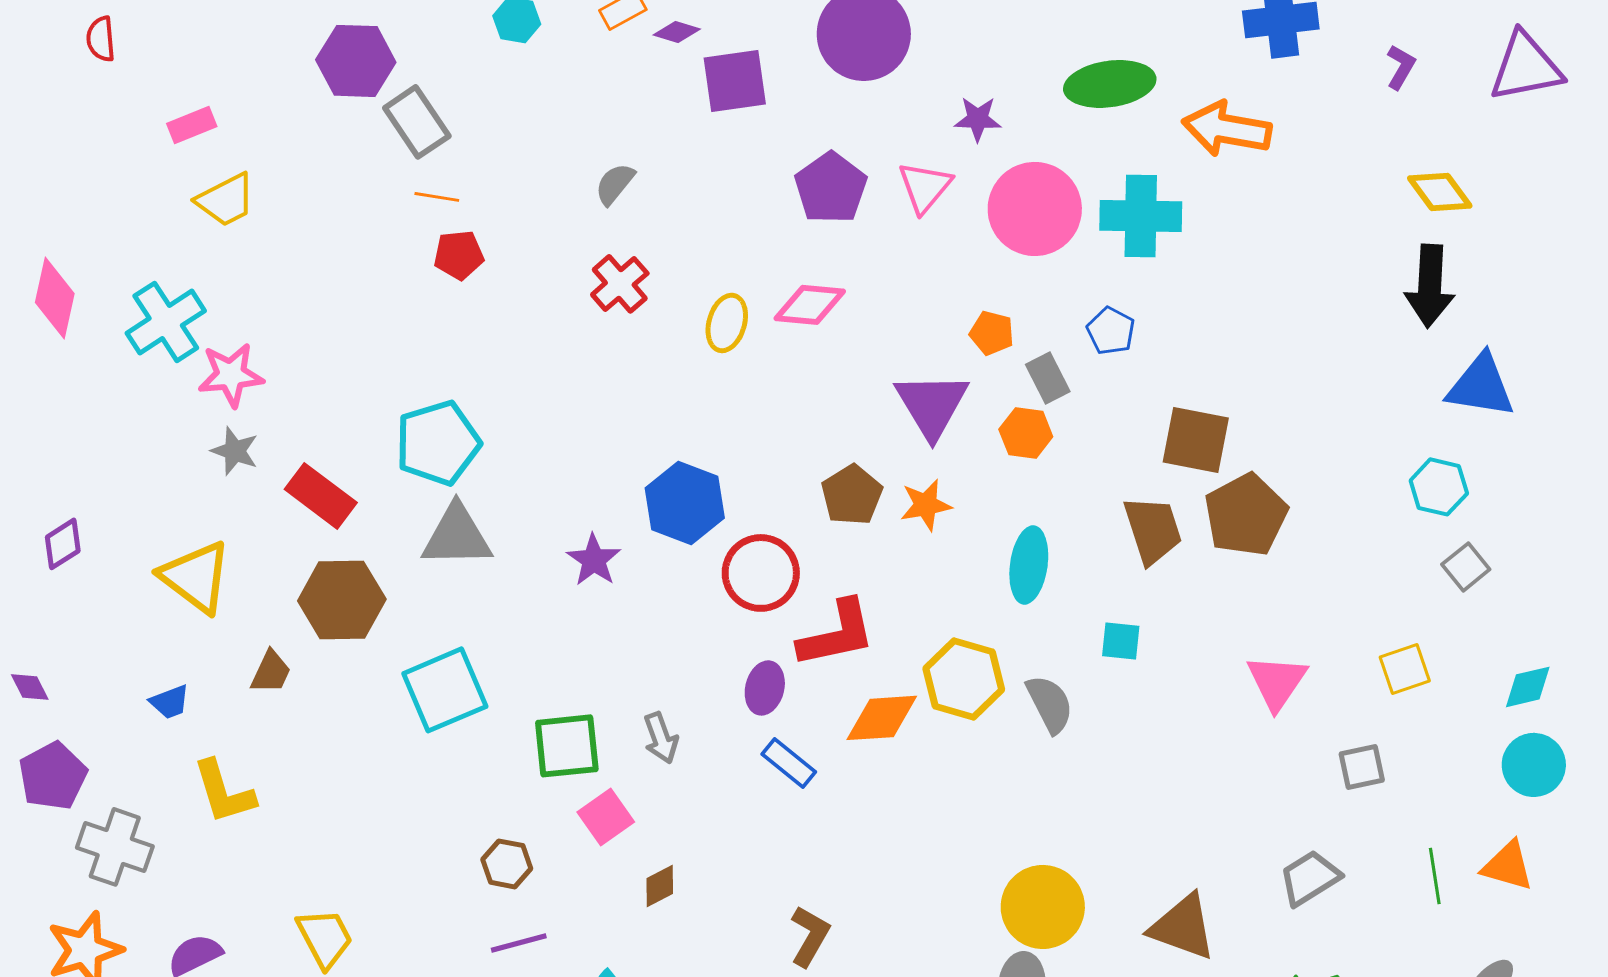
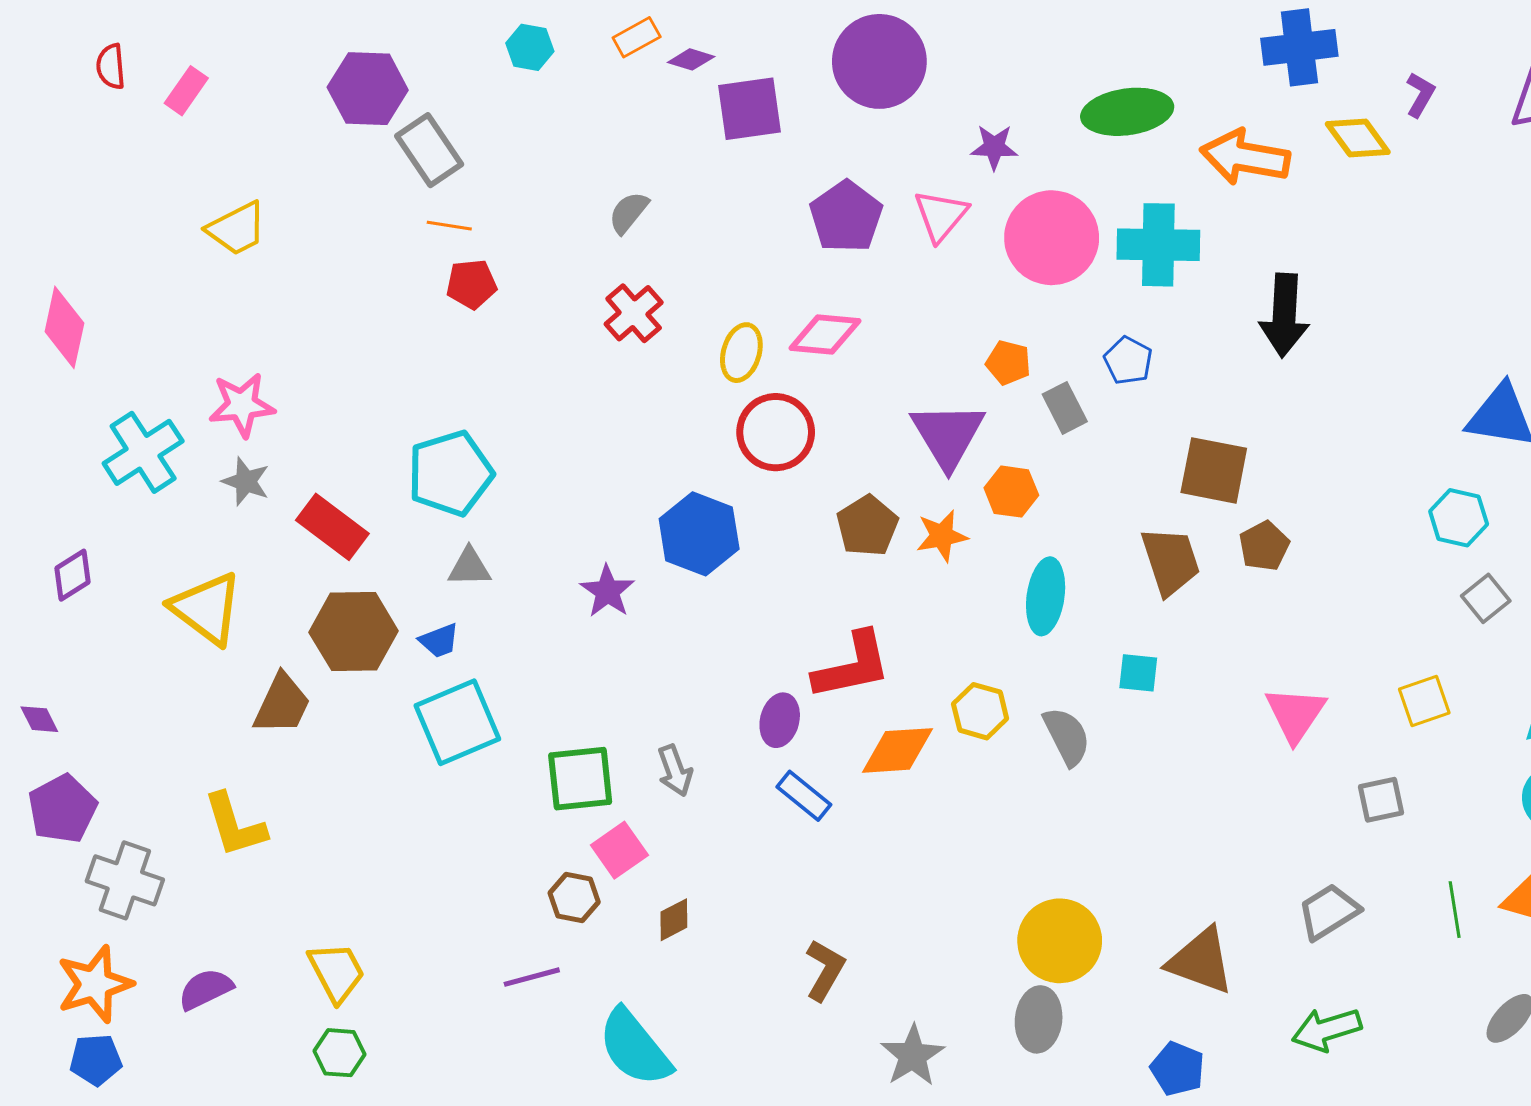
pink rectangle: (192, 125) -> (186, 91), moved, turned -33
yellow diamond: (1440, 192) -> (1358, 138), moved
black arrow: (1430, 286) -> (1284, 315), moved
cyan cross: (166, 322) -> (143, 452), moved
orange hexagon: (1026, 433) -> (1011, 492), moved
brown pentagon: (1246, 515) -> (1264, 546), size x0.6
gray triangle: (457, 536) -> (469, 567), size x0.6
red circle: (761, 573) -> (776, 432), moved
brown trapezoid: (271, 672) -> (282, 704), size x1.4
yellow hexagon: (964, 679) -> (980, 711), size x0.7
blue trapezoid: (170, 702) -> (439, 641), moved
brown hexagon: (507, 864) -> (574, 898), moved

